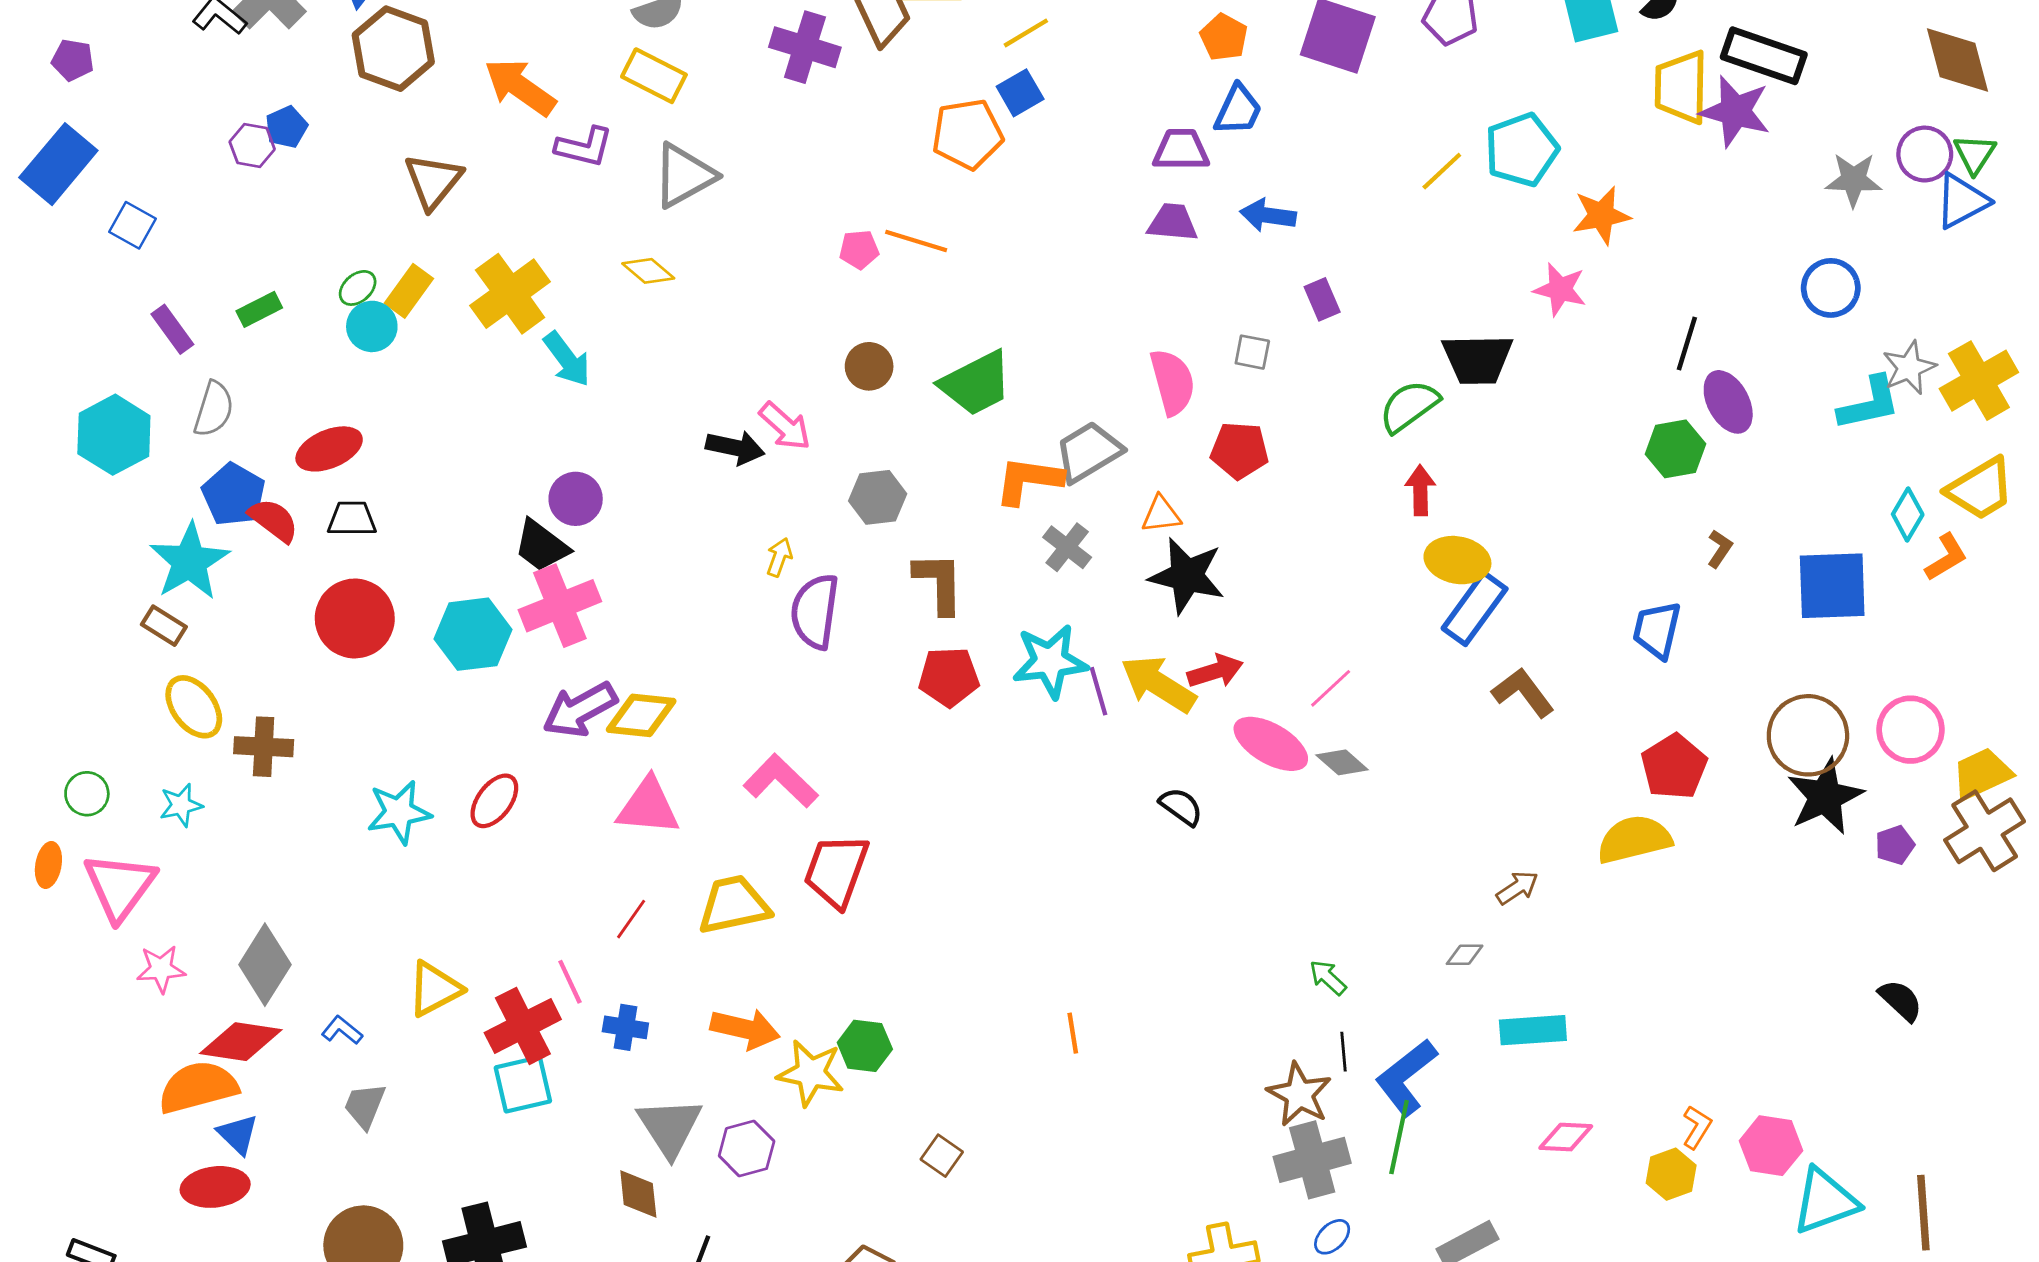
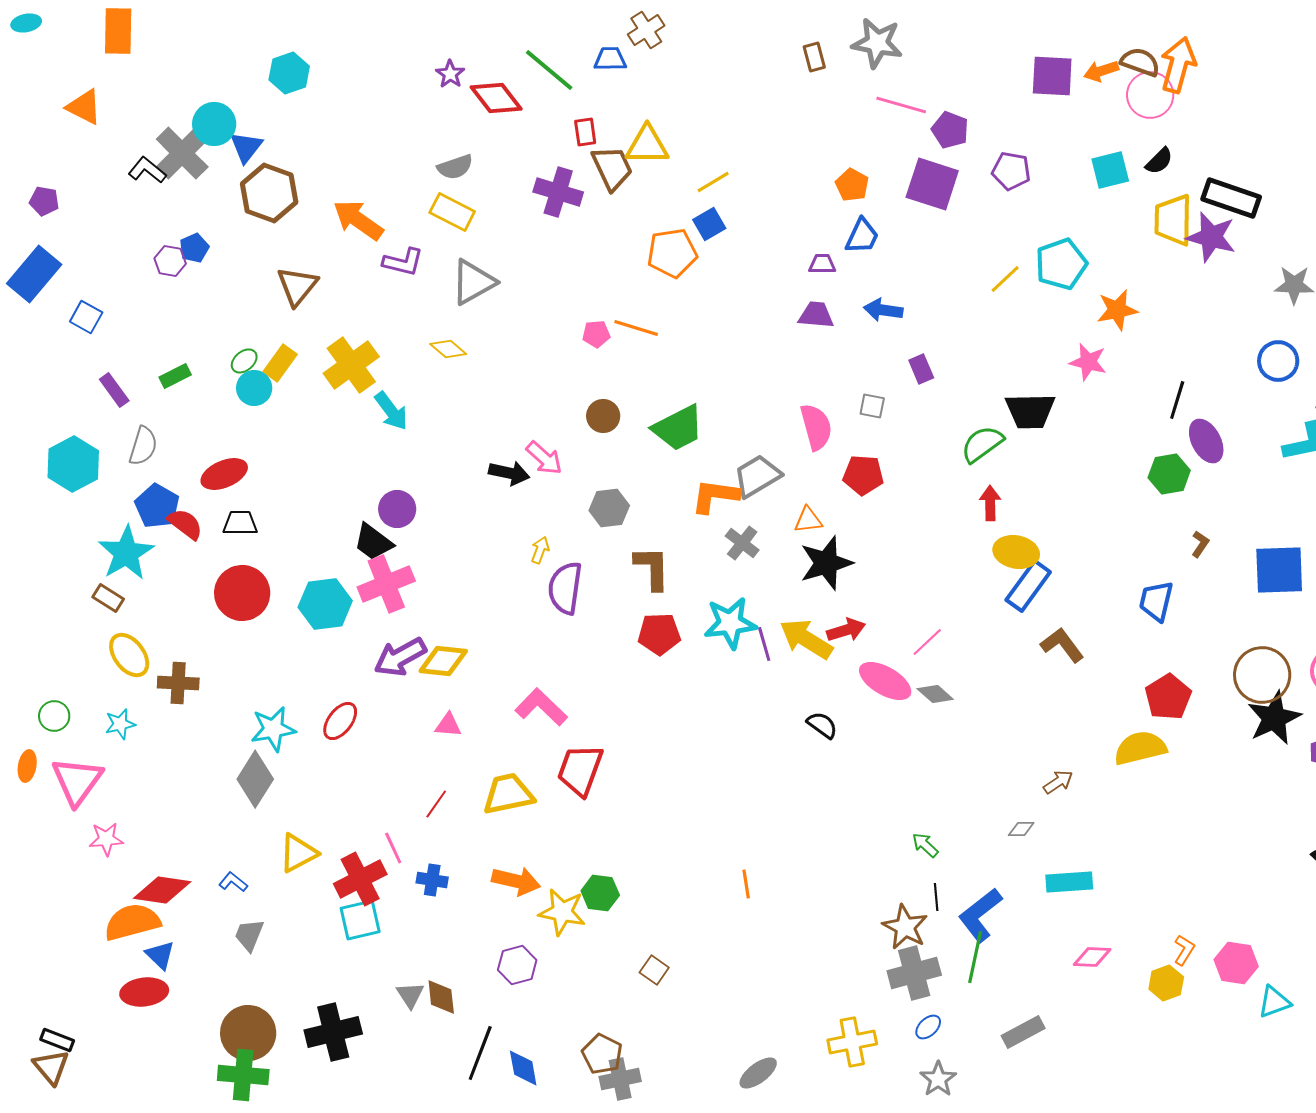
purple trapezoid: (1181, 150) -> (822, 264), size x0.7
black star: (1187, 576) -> (826, 563), turned -30
pink triangle: (648, 807) -> (448, 725), size x0.6
gray diamond: (265, 965) -> (255, 779), moved
gray triangle: (670, 1127) -> (410, 995), moved, size x0.6
cyan triangle: (1825, 1201) -> (1274, 1002), size x0.7

